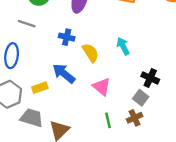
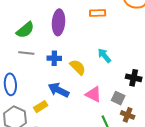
gray line: (27, 24) -> (26, 53), moved
gray square: (141, 98) -> (118, 98), moved
brown cross: (135, 118) -> (128, 115), turned -32

